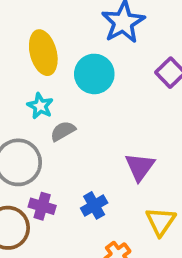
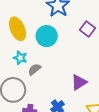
purple triangle: (140, 167) -> (79, 82), turned 30

